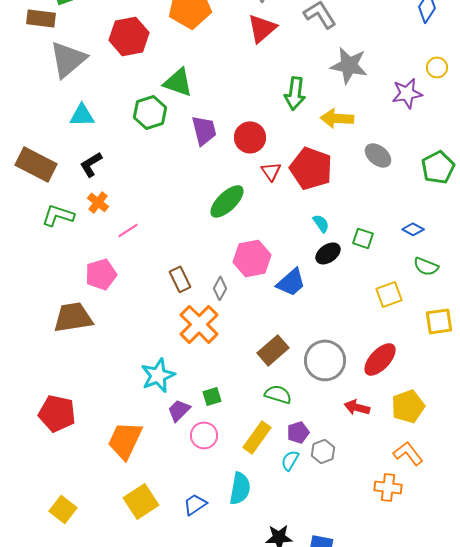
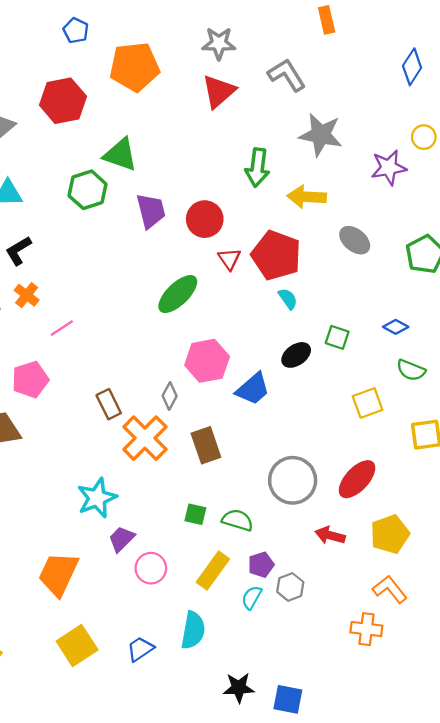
cyan semicircle: (321, 223) -> (288, 299), moved
brown rectangle: (180, 279) -> (109, 404), moved
brown rectangle: (273, 350) -> (206, 445), moved, turned -68
green square: (212, 396) -> (195, 514), moved, turned 30

